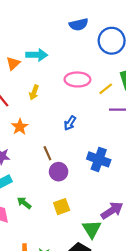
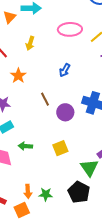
purple circle: (59, 172) -> (65, 112), moved
green arrow: (24, 203) -> (25, 146), turned -32

